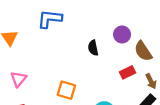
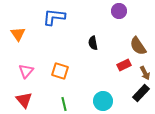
purple circle: (122, 34) -> (119, 11), moved
orange square: (66, 90) -> (60, 71), moved

